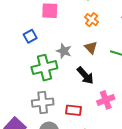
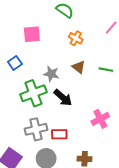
black arrow: (85, 75) -> (63, 98), moved
red rectangle: (74, 110) -> (59, 134), moved

